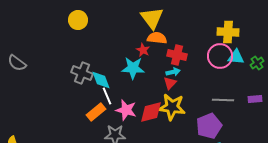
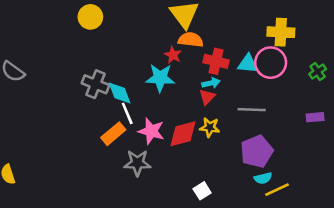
cyan triangle: (236, 57) -> (248, 64), moved
gray line: (223, 100) -> (252, 110), moved
yellow star: (172, 107) -> (210, 127), size x0.6

